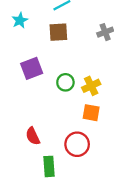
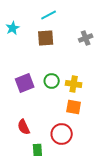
purple square: (32, 68) -> (25, 83), moved
yellow cross: (91, 86) -> (74, 84), turned 35

